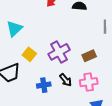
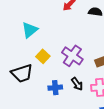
purple cross: (59, 52) -> (72, 56), turned -30

